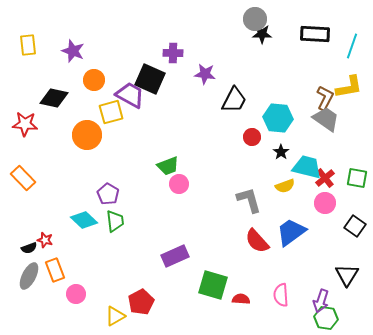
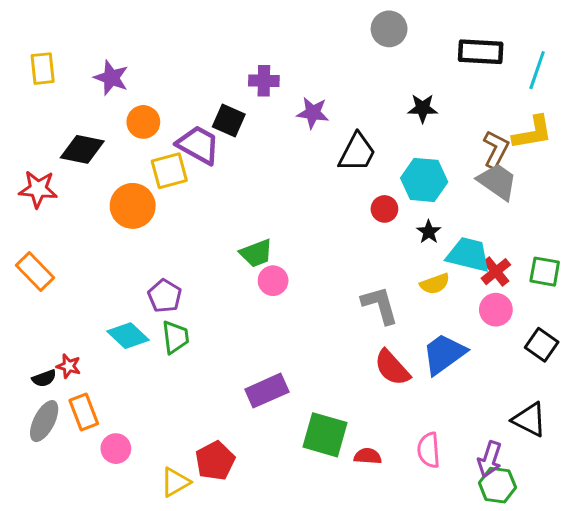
black star: (262, 34) -> (423, 108), moved
black square: (150, 79) -> (229, 120), size x0.7
black triangle: (347, 275) -> (529, 420), turned -35

